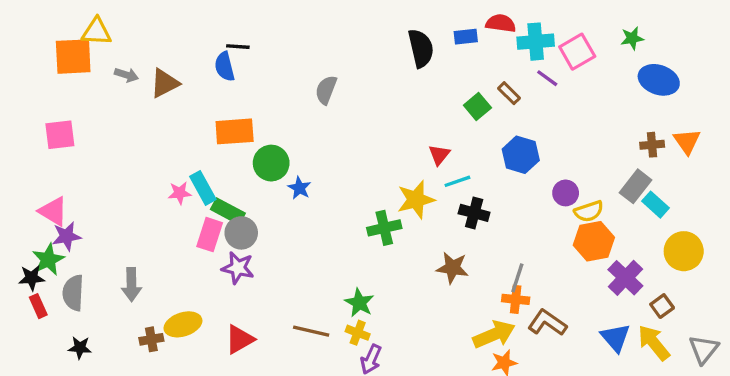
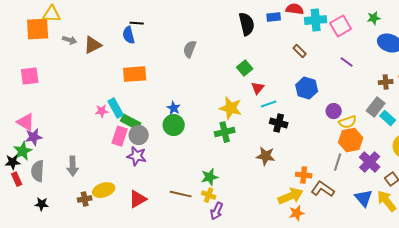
purple line: (547, 78) -> (347, 62), moved
green square: (477, 106) -> (245, 68), moved
green circle: (271, 163) -> (174, 125), moved
yellow star: (416, 200) -> (231, 108), moved, turned 30
gray line: (517, 278) -> (338, 162), moved
green star: (359, 303) -> (210, 177), turned 30

